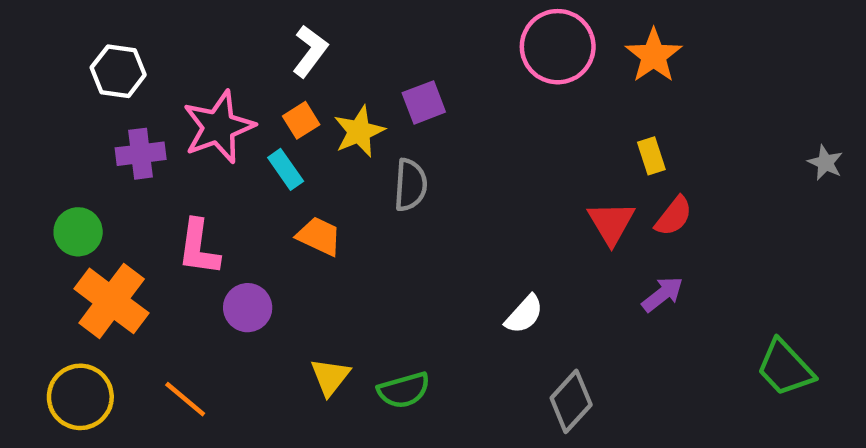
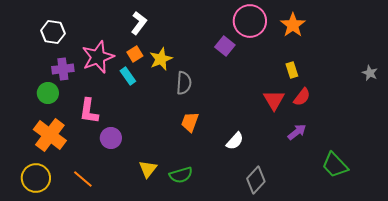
purple square: (424, 102) -> (225, 46), moved, turned -30
green circle: (78, 232) -> (48, 93), moved
orange trapezoid: (319, 236) -> (190, 122), moved, turned -95
green trapezoid: (785, 368) -> (335, 165), moved

